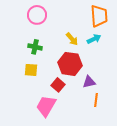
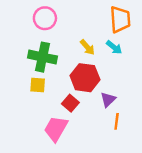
cyan arrow: (94, 39) -> (114, 47), turned 64
green cross: (35, 47) -> (42, 57), size x1.6
purple triangle: (89, 82) -> (108, 100), turned -32

